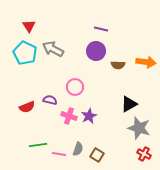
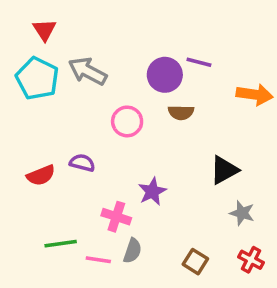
purple line: (101, 29) -> (199, 62), moved
brown semicircle: (118, 65) -> (181, 113), moved
pink circle: (75, 87) -> (127, 121), moved
pink cross: (69, 116) -> (116, 217), moved
gray star: (139, 128) -> (242, 213), size x0.6
brown square: (97, 155) -> (195, 262), moved

